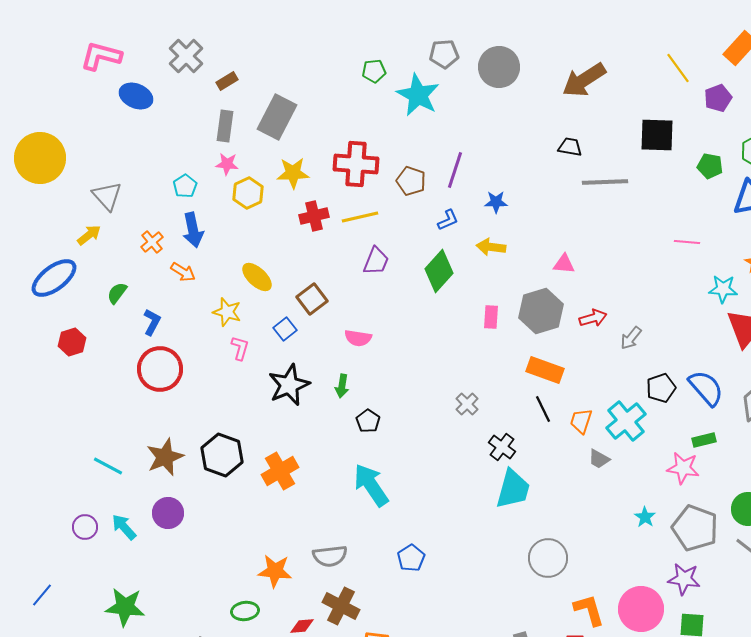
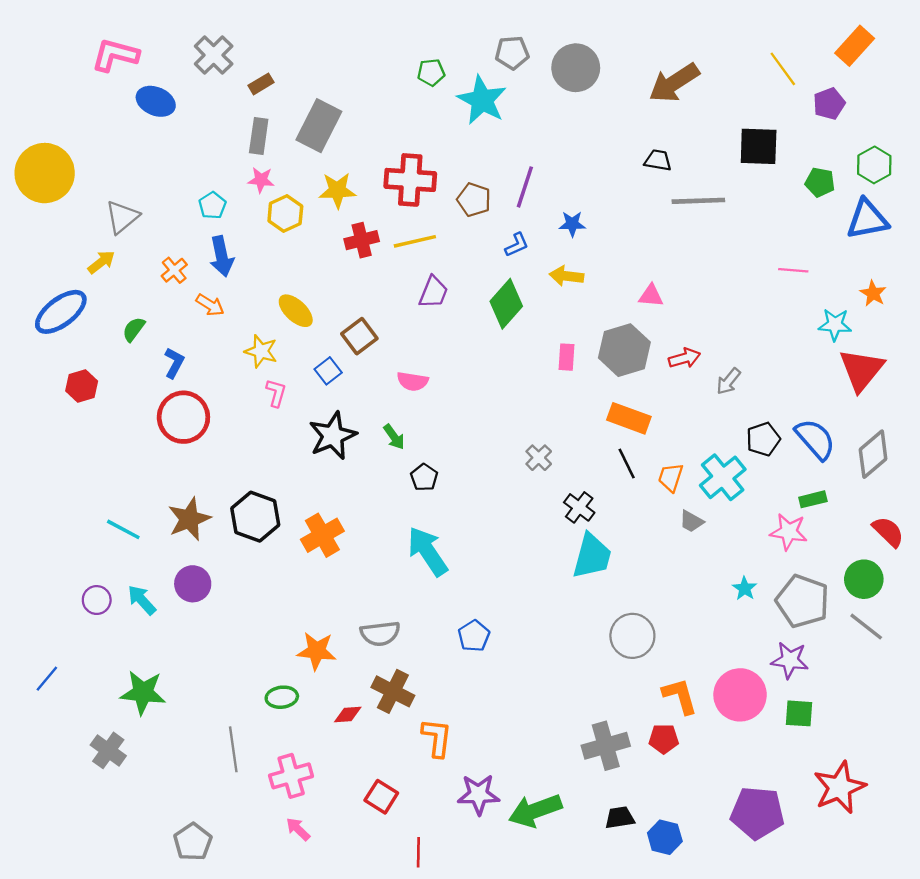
gray triangle: (107, 196) -> (122, 217), turned 32
green arrow: (342, 386) -> (394, 437), turned -45

